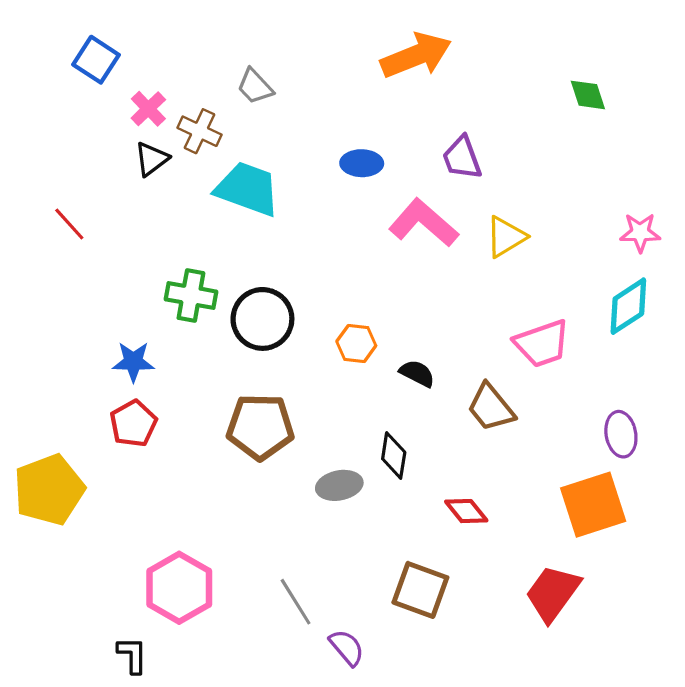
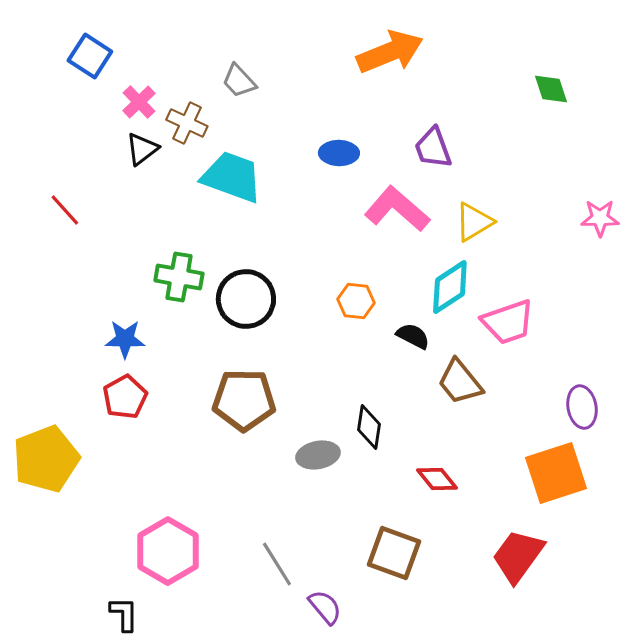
cyan diamond: (628, 306) -> (450, 287), moved
orange hexagon: (356, 344) -> (356, 301), moved
black semicircle: (417, 373) -> (413, 336), moved

